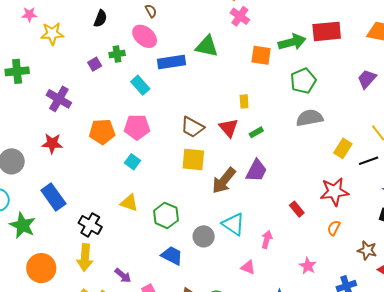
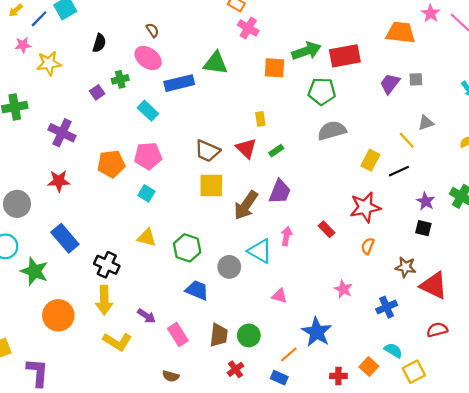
red rectangle: (327, 31) -> (345, 56), moved
green pentagon: (303, 81) -> (322, 91), turned 30
pink arrow: (267, 239) -> (286, 236), moved

